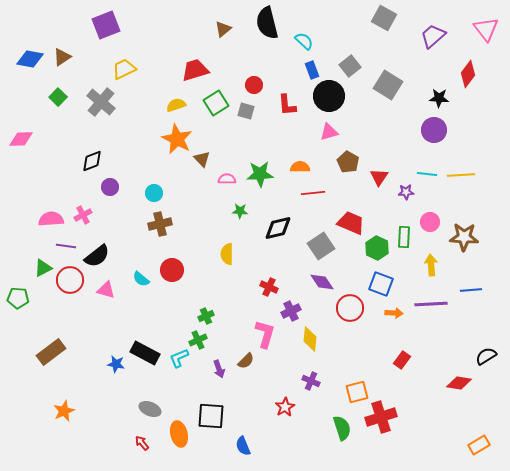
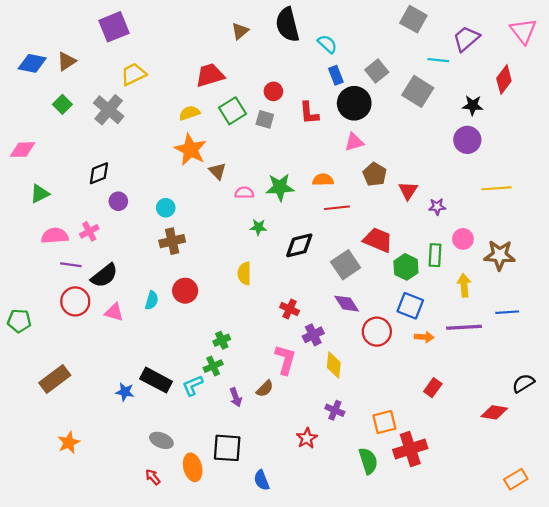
cyan line: (427, 174) -> (438, 60), moved
green triangle: (43, 268) -> (40, 194), moved
cyan semicircle: (141, 279) -> (152, 300), turned -114

